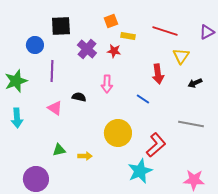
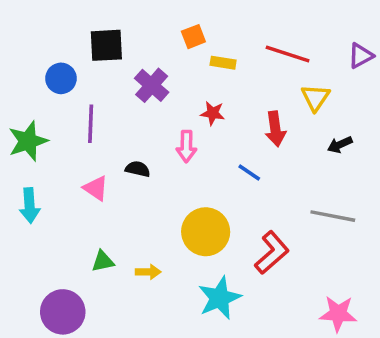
red star: (114, 51) -> (213, 113), moved
cyan star: (140, 171) -> (220, 298), moved

